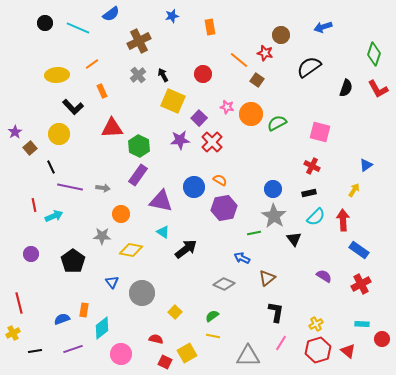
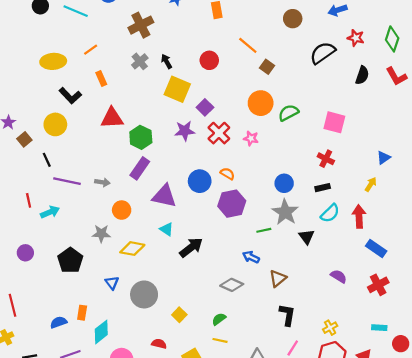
red star: (265, 53) -> (356, 38), moved
pink star: (227, 107) -> (251, 138), moved

